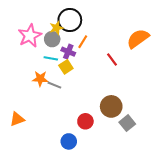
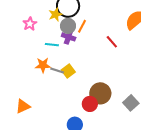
pink star: (30, 36) -> (30, 24), size x0.6
gray circle: (52, 39) -> (68, 26), moved
yellow square: (66, 67) -> (68, 71), moved
brown circle: (111, 106) -> (100, 93), moved

